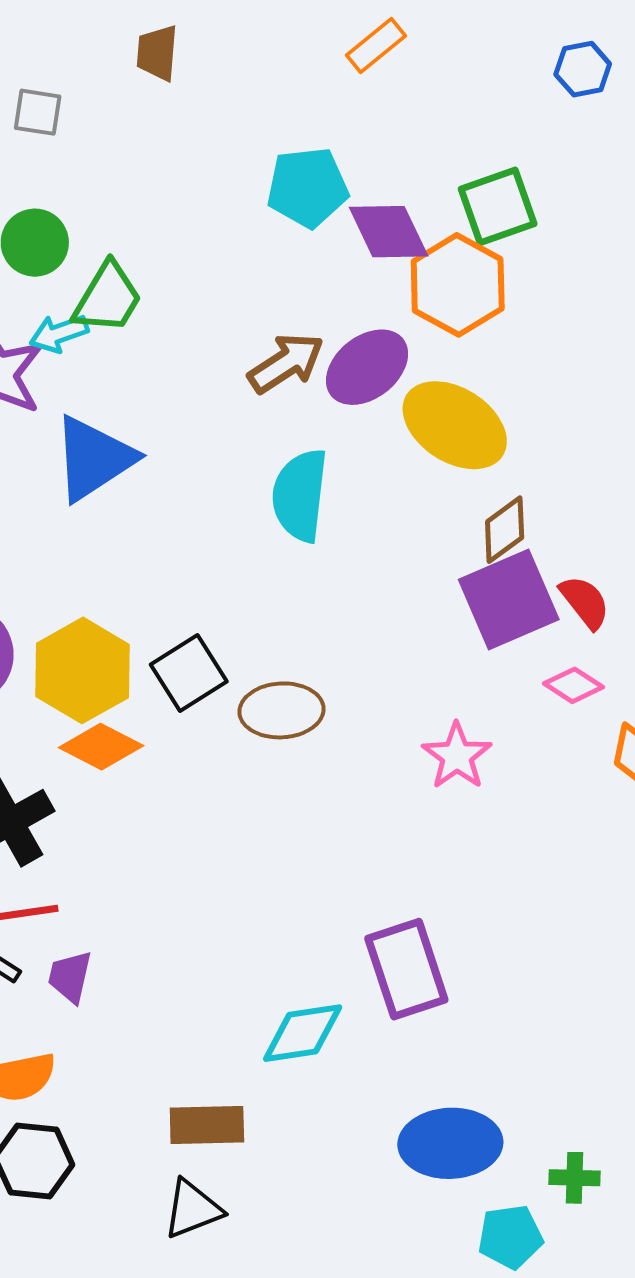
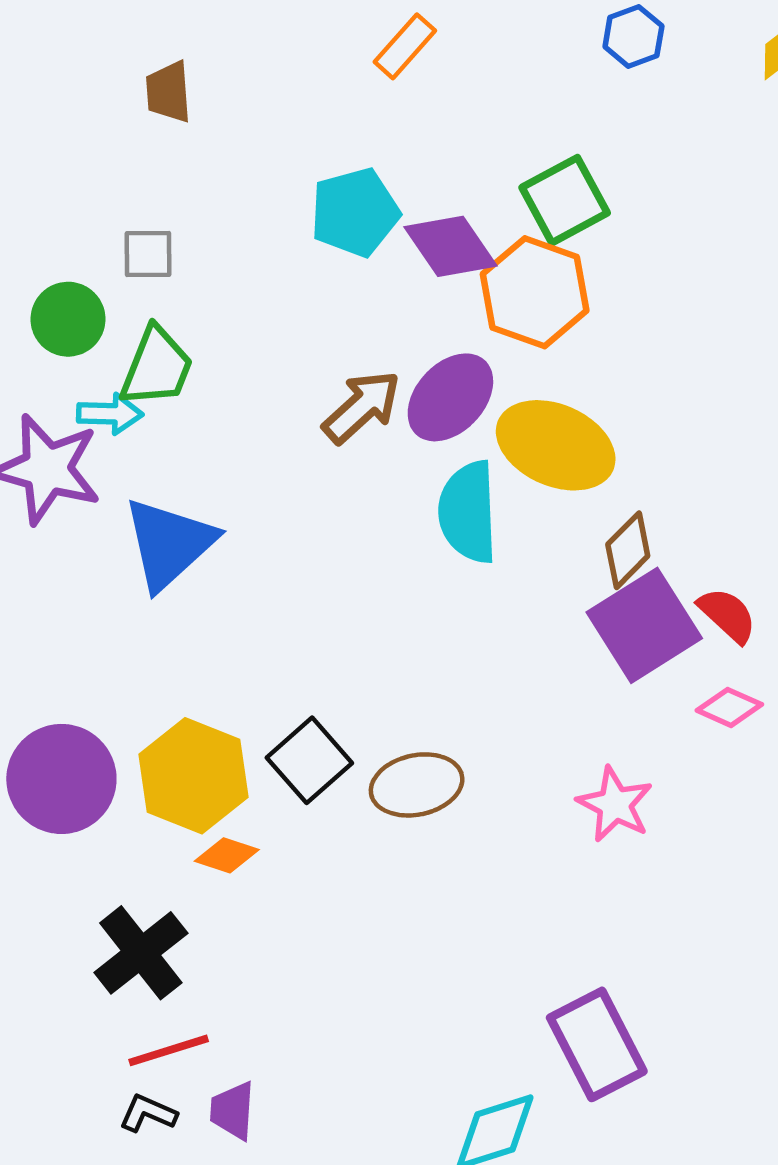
gray square: (38, 112) -> (148, 254), moved
cyan arrow: (59, 333) -> (110, 414), turned -150
cyan semicircle: (300, 495) -> (468, 512), moved
orange diamond: (101, 747) -> (227, 855), size x0.7

